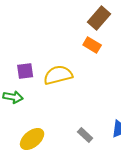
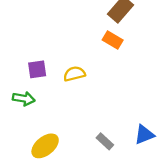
yellow semicircle: (58, 75) -> (74, 74), size x0.7

